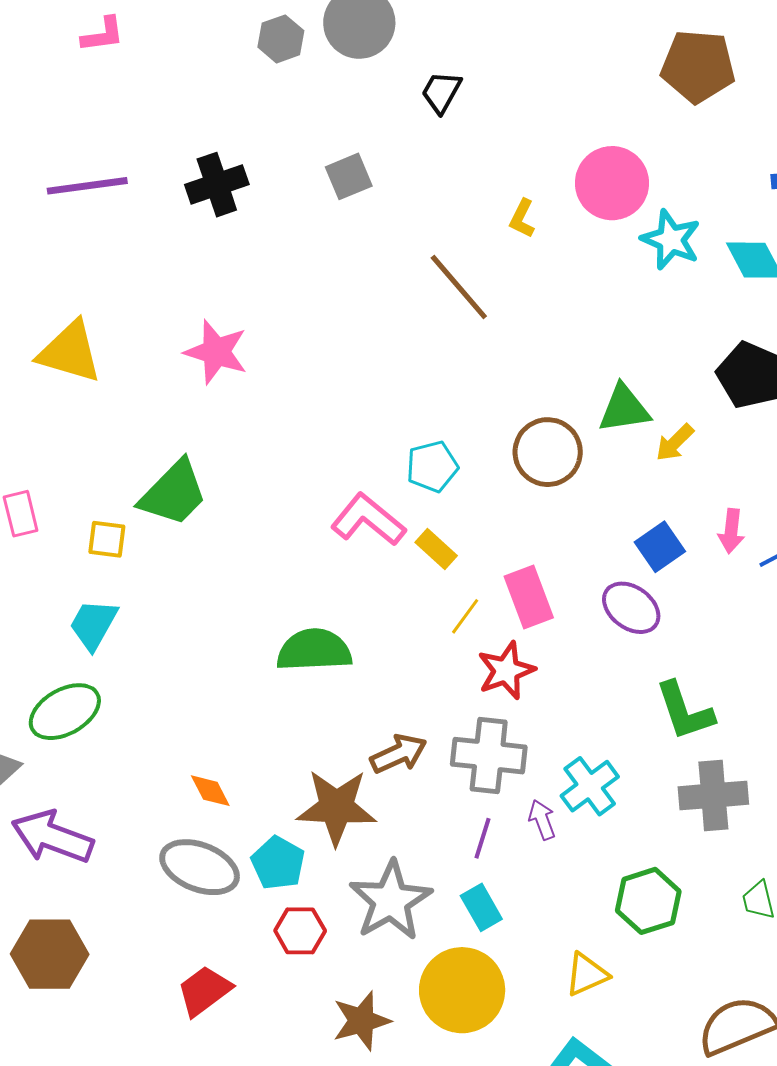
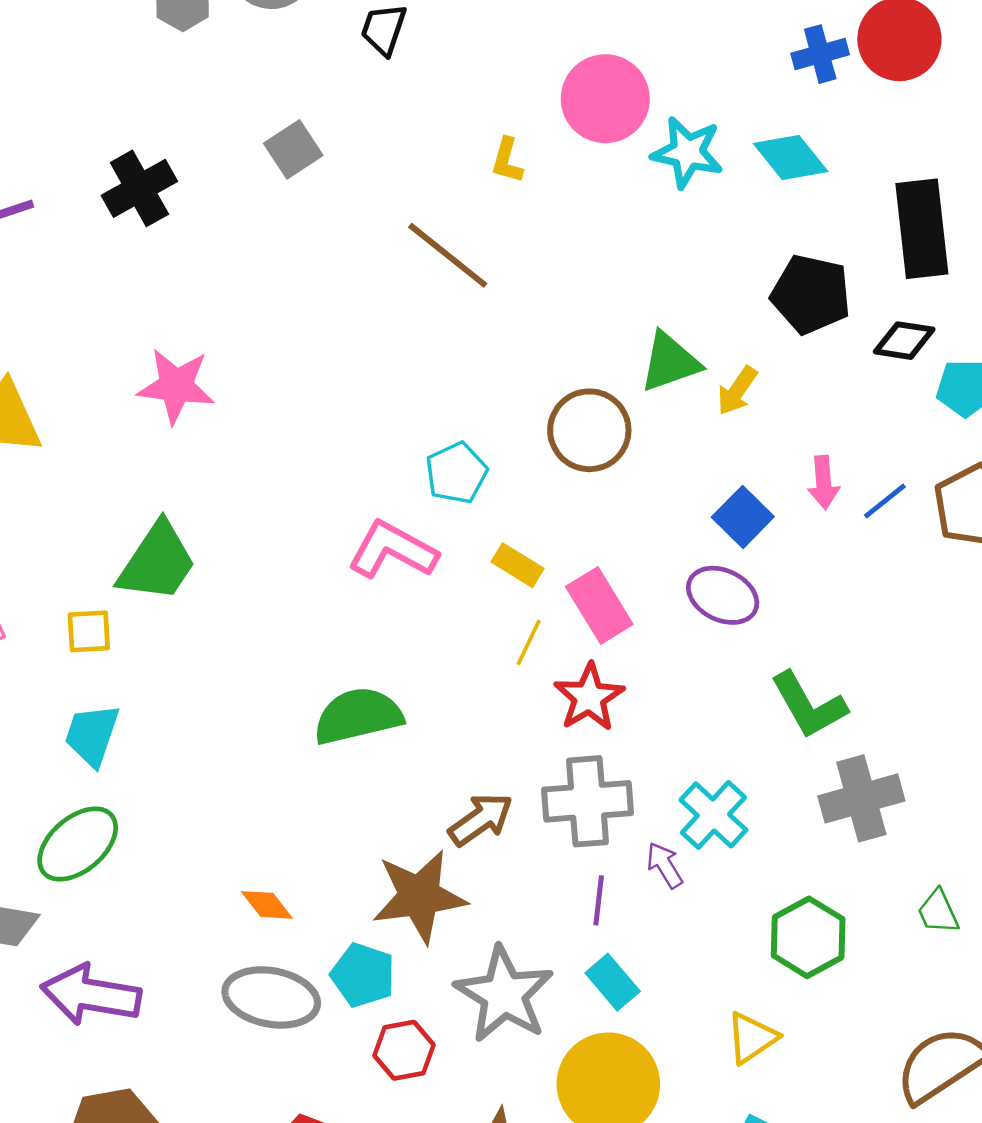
yellow rectangle: (436, 549) -> (517, 565), moved

